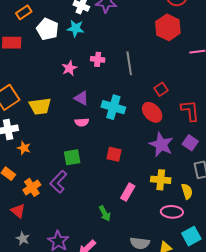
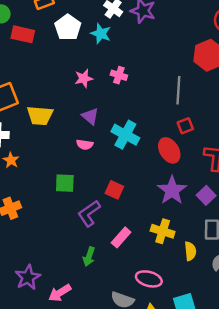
gray line: (129, 63) -> (178, 90), moved
purple L-shape: (58, 182) -> (89, 213), moved
pink ellipse: (172, 212) -> (149, 279), moved
green arrow: (105, 213) -> (89, 257), turned 35

